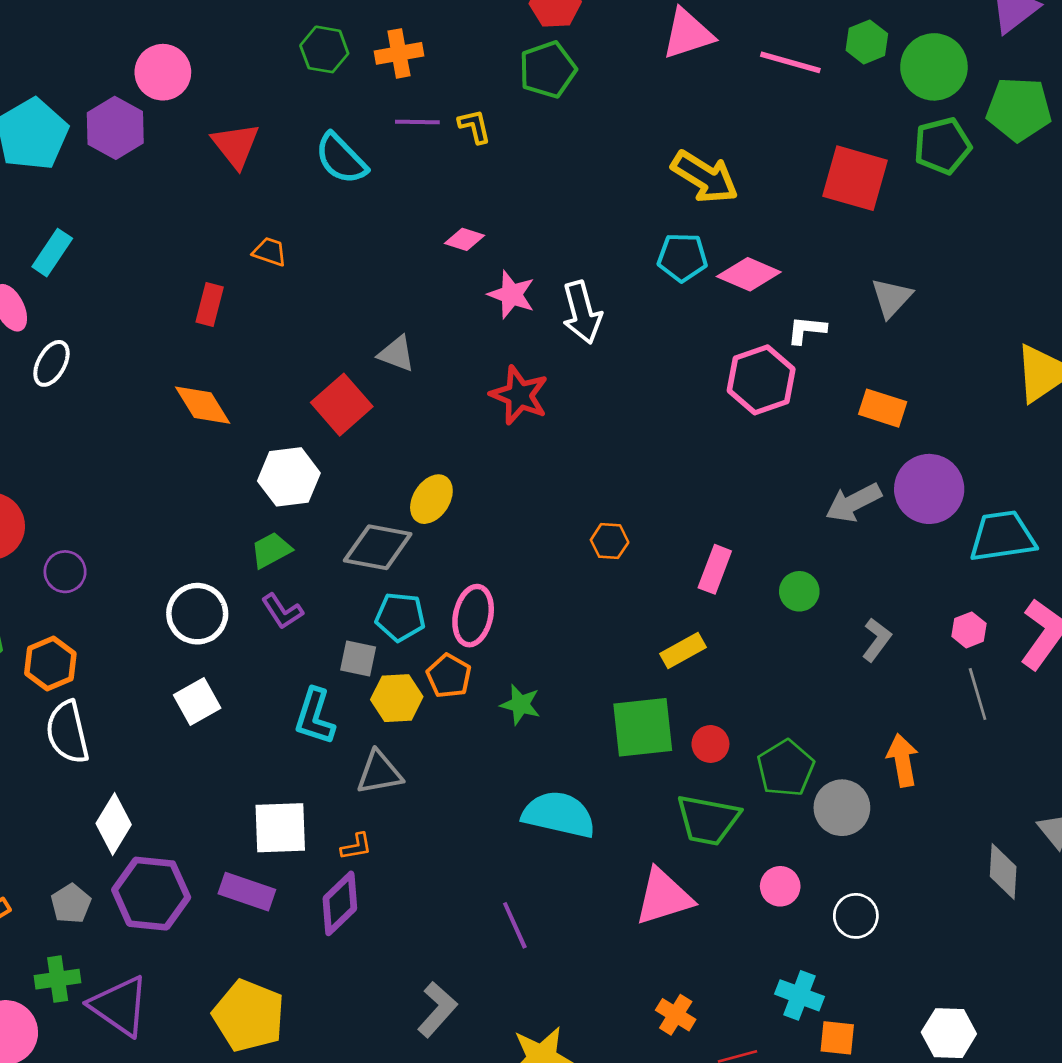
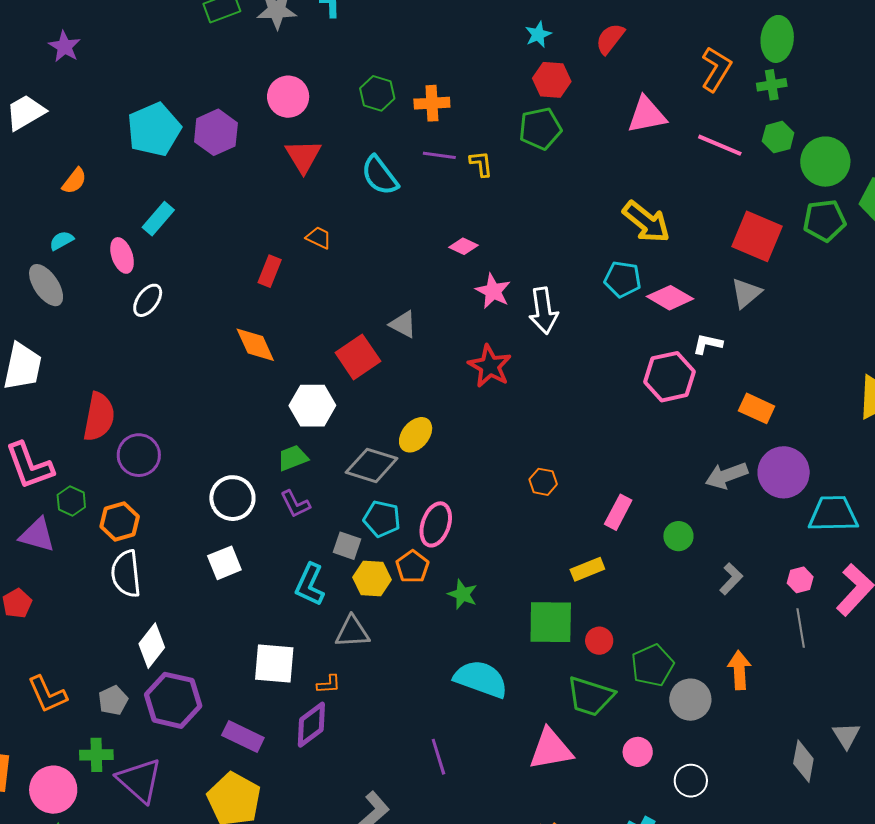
pink circle: (163, 72) -> (288, 97), moved
gray triangle: (891, 298) -> (746, 293), moved
purple circle: (65, 572) -> (139, 455), size x1.4
purple rectangle: (247, 892) -> (243, 737), moved

